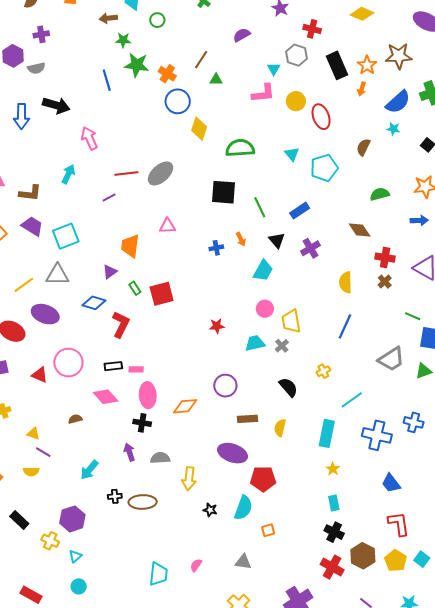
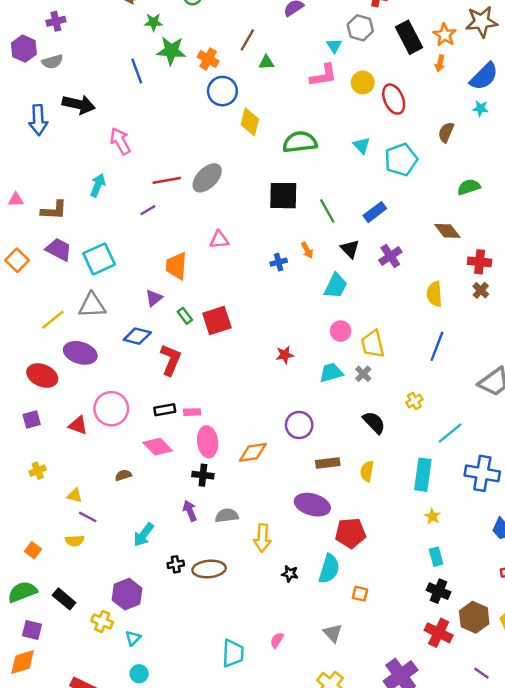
orange square: (268, 530) -> (360, 594), turned 32
gray triangle: (243, 562) -> (333, 633), turned 42

